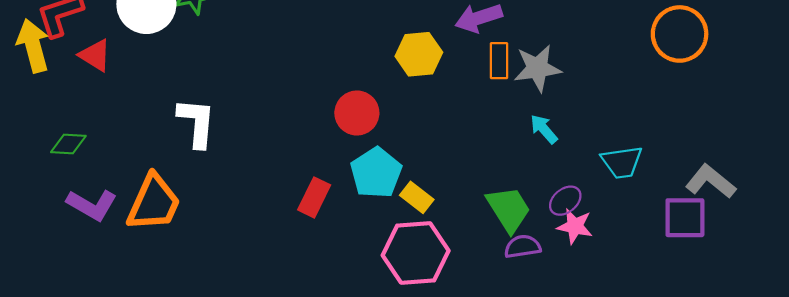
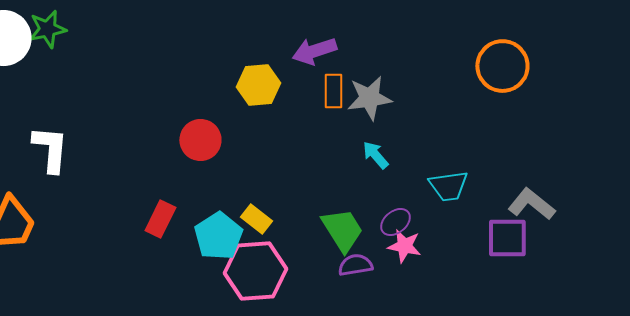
cyan pentagon: (376, 173) -> (218, 236), moved

